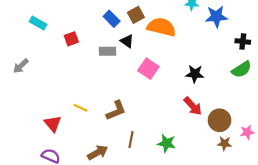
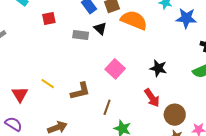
pink square: (148, 69) -> (115, 69), moved
brown line: (131, 139) -> (107, 107), moved

